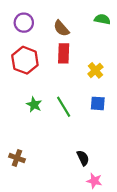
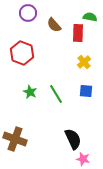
purple circle: (24, 23) -> (28, 13), moved
red rectangle: (64, 53) -> (78, 33), moved
brown cross: (17, 158) -> (15, 139), size x1.6
black semicircle: (83, 158) -> (73, 139), size x1.5

